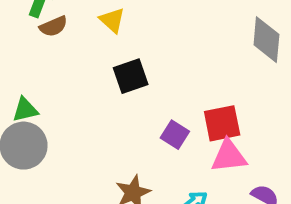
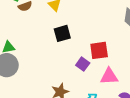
red square: (222, 123) -> (99, 50), moved

